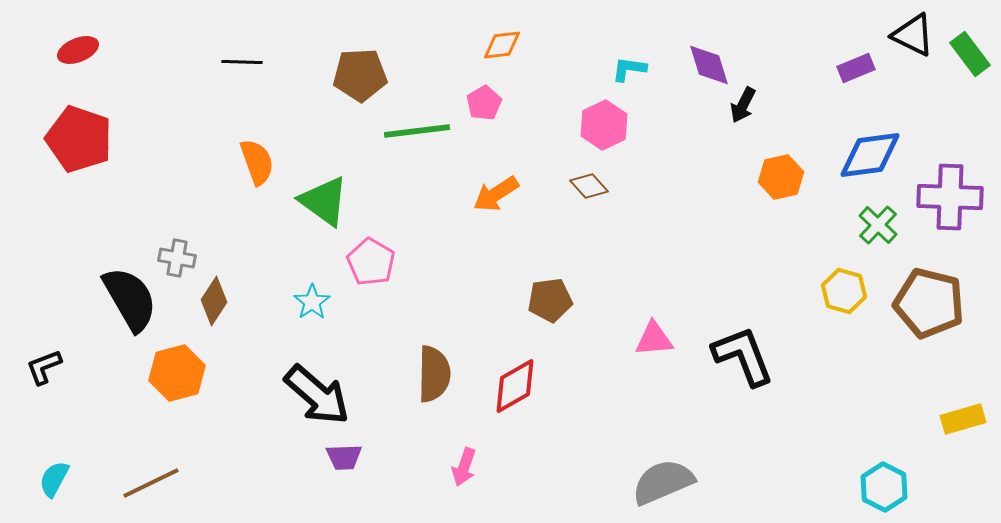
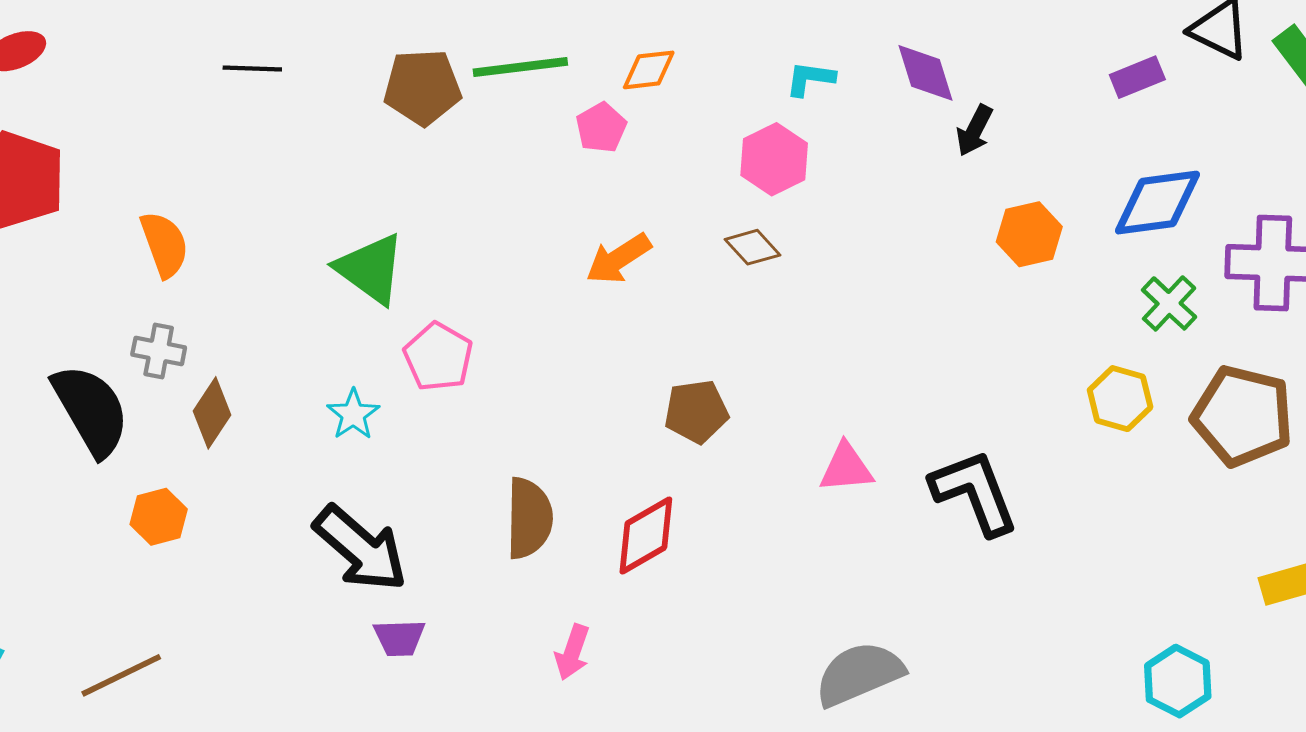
orange diamond: (502, 45) -> (649, 70), moved
green line: (417, 131) -> (520, 67), moved
orange semicircle: (257, 162) -> (164, 244), moved
orange hexagon: (177, 373) -> (159, 517), size x0.7

